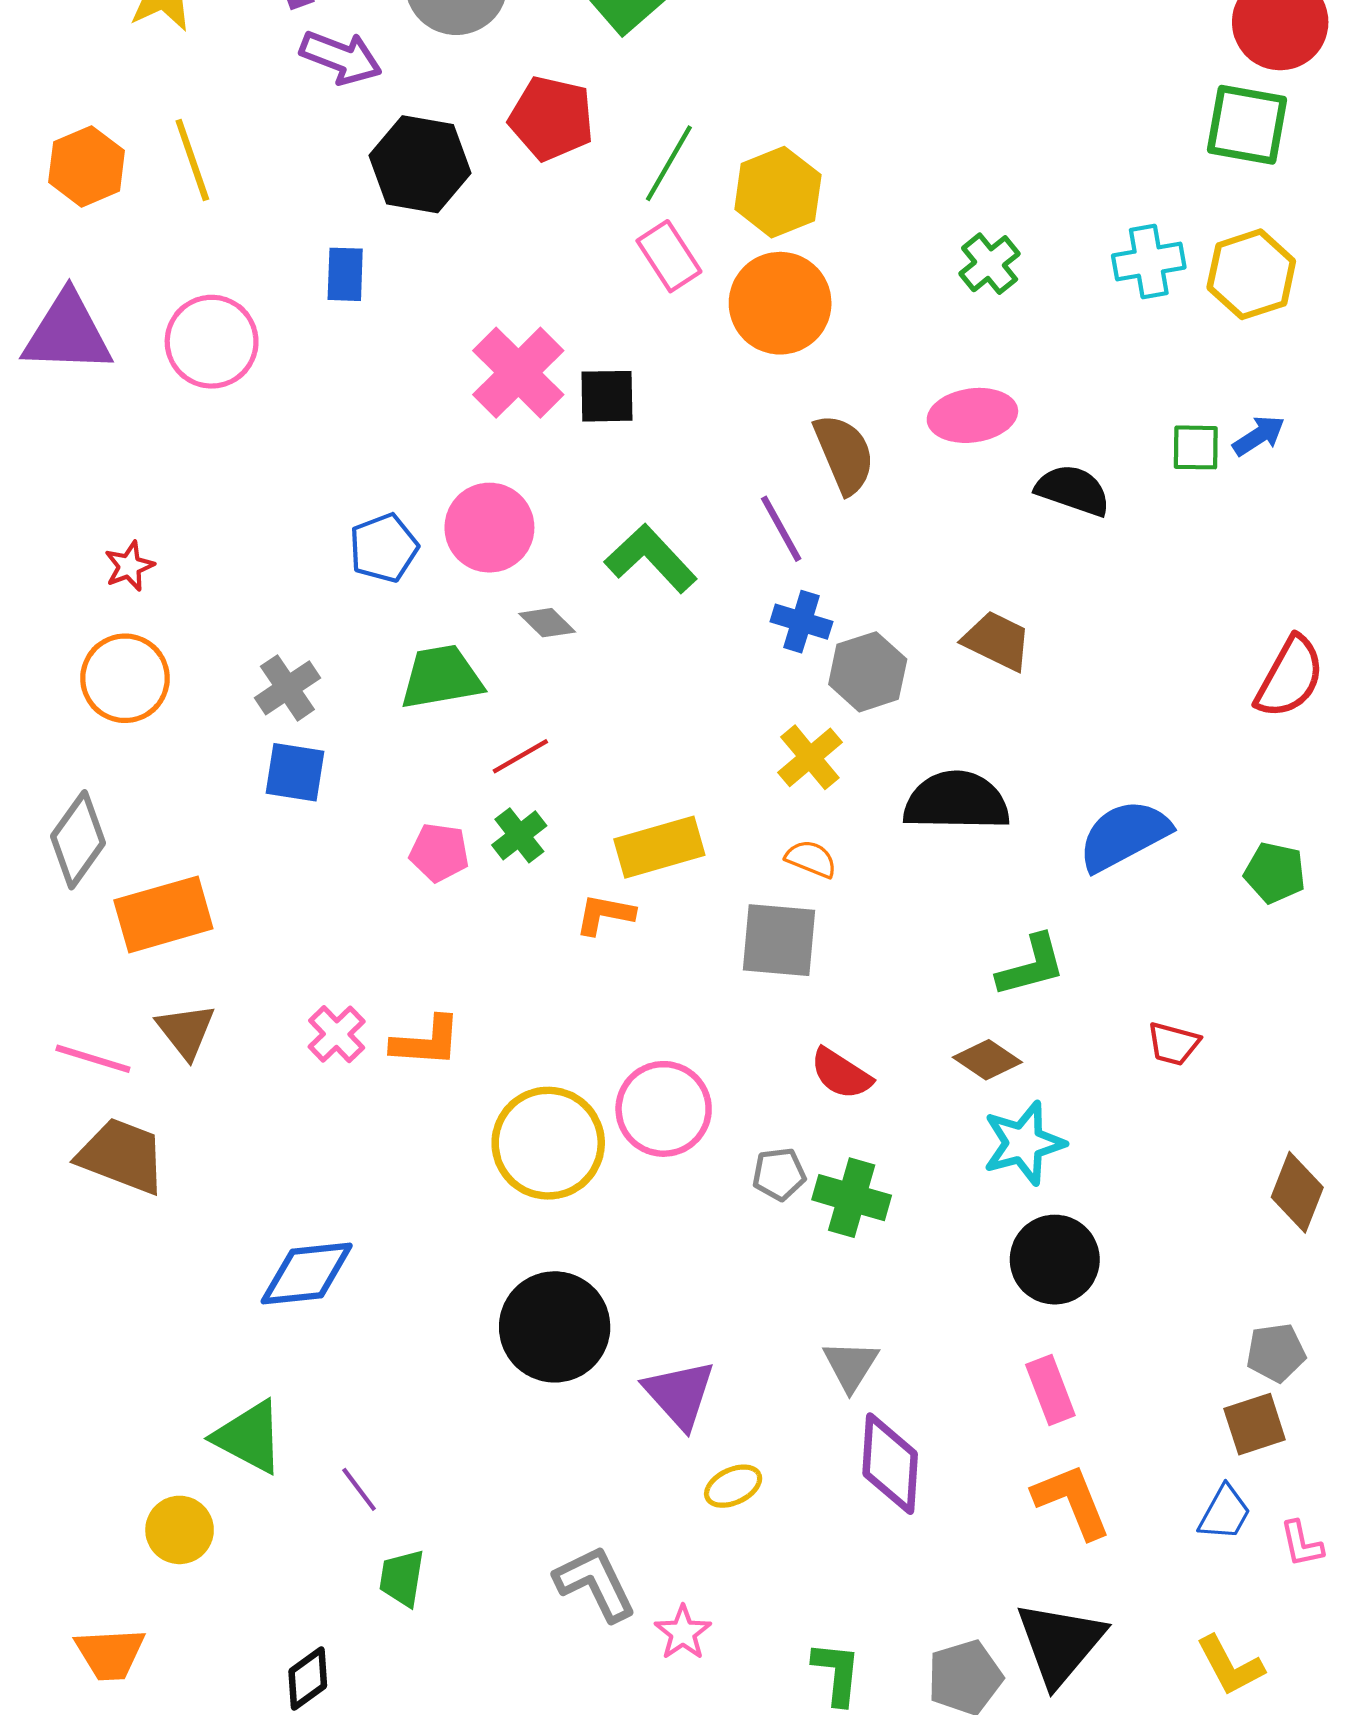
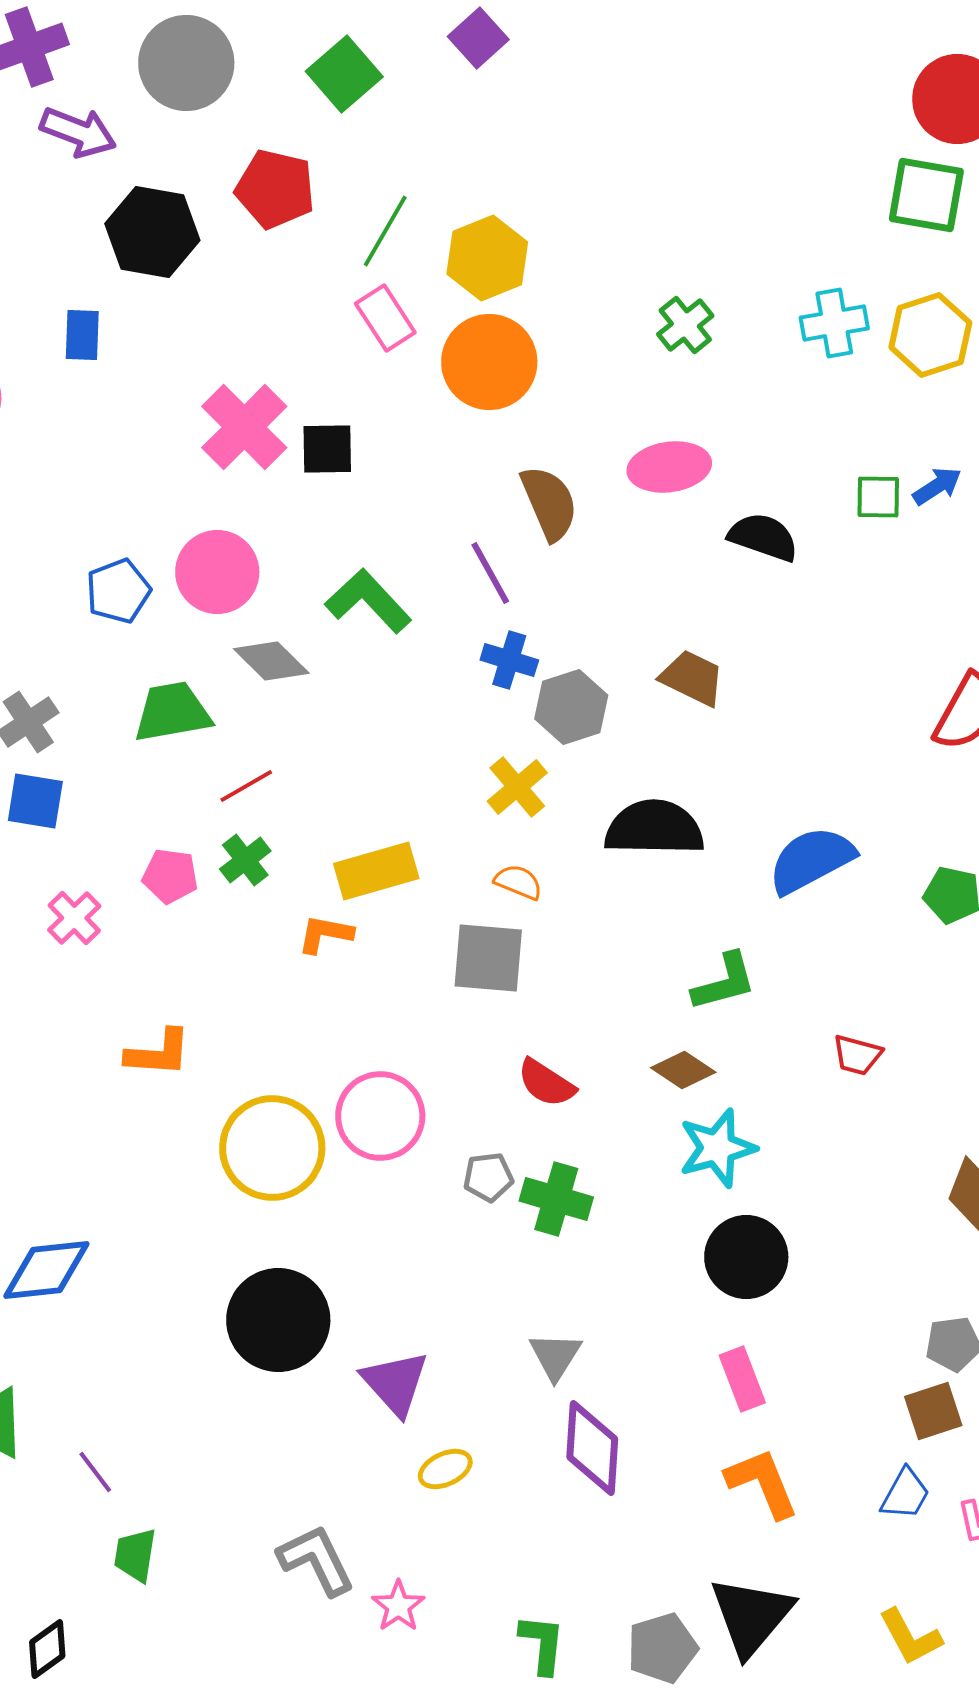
gray diamond: (547, 623) -> (271, 661), size x1.4
pink cross: (337, 1034) -> (74, 918), moved

